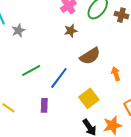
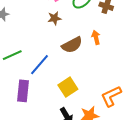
orange arrow: (116, 74) -> (96, 37), moved
purple rectangle: (44, 105) -> (23, 91), size x1.5

